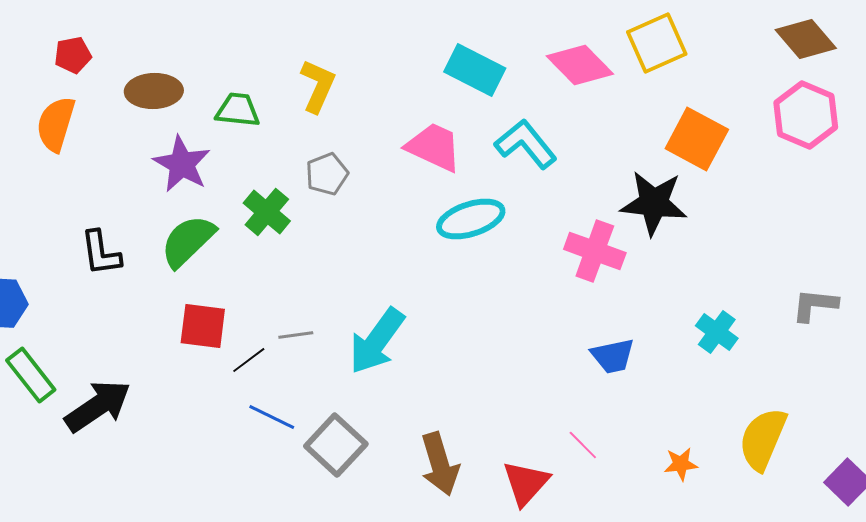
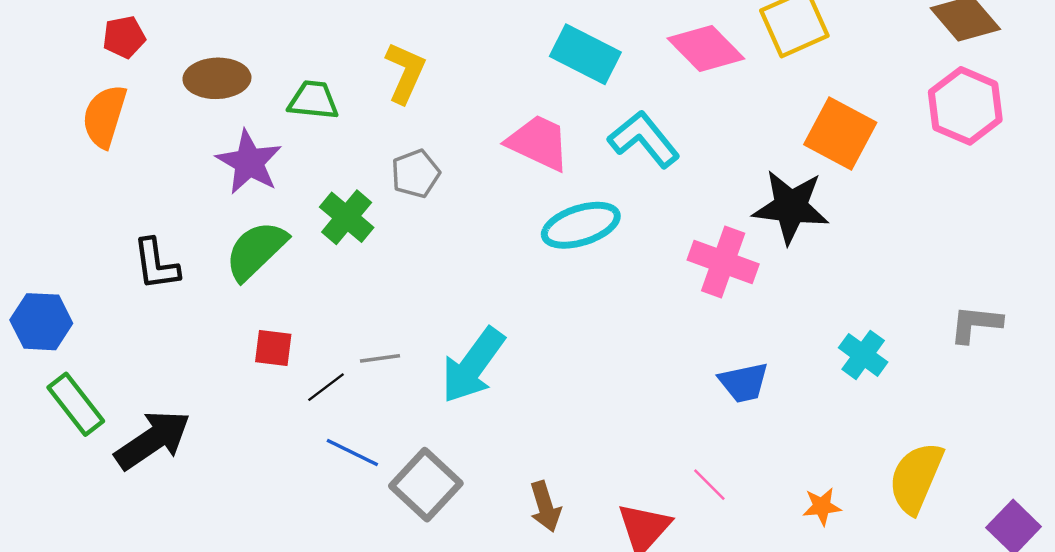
red square: (203, 326) -> (273, 348), size x0.7
brown arrow: (440, 464) -> (545, 506), size x0.7

